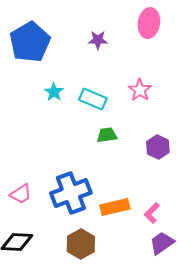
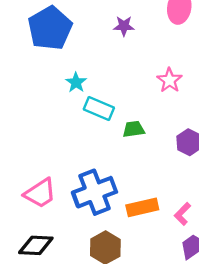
cyan rectangle: (93, 99) -> (99, 109), moved
pink trapezoid: (21, 194) -> (40, 193), size x1.4

